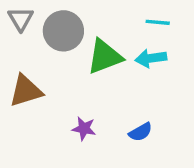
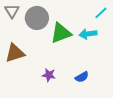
cyan line: (158, 22) -> (101, 13), moved, turned -48

